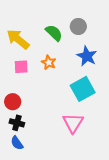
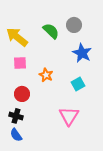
orange star: (49, 63) -> (46, 75), moved
cyan square: (83, 89) -> (78, 84), size x0.6
red circle: (13, 102) -> (22, 94), moved

